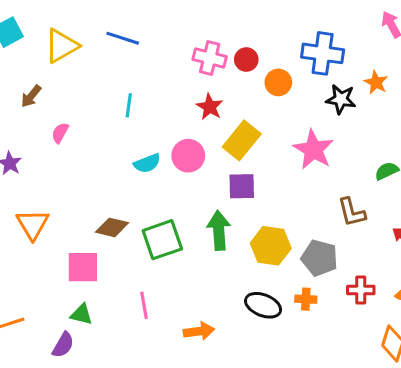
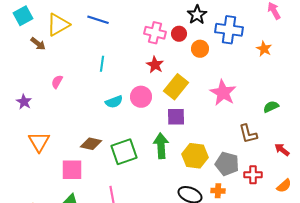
brown arrow: (31, 96) -> (38, 44), moved, turned -91
black star: (341, 99) -> (197, 15), moved, turned 30
red cross: (361, 290) -> (253, 175), moved

